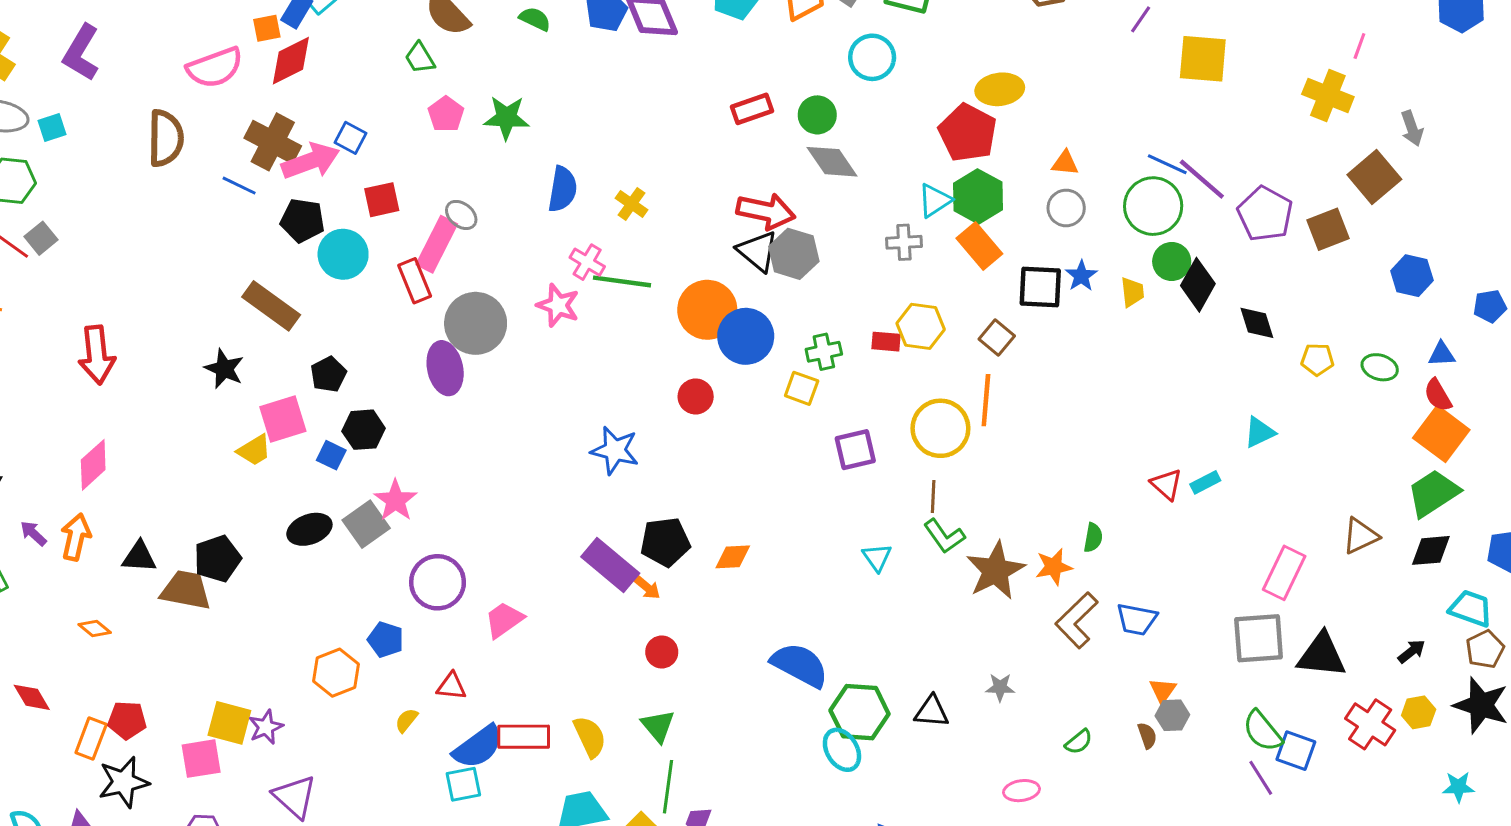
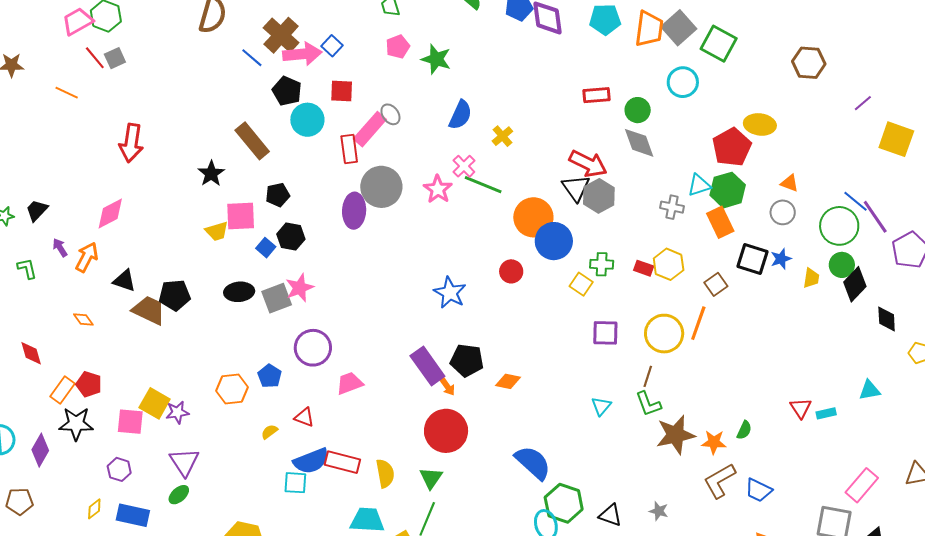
red circle: (662, 652) -> (446, 431), size x2.0

